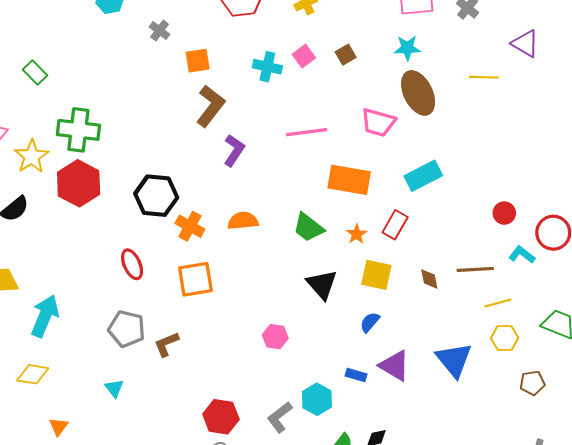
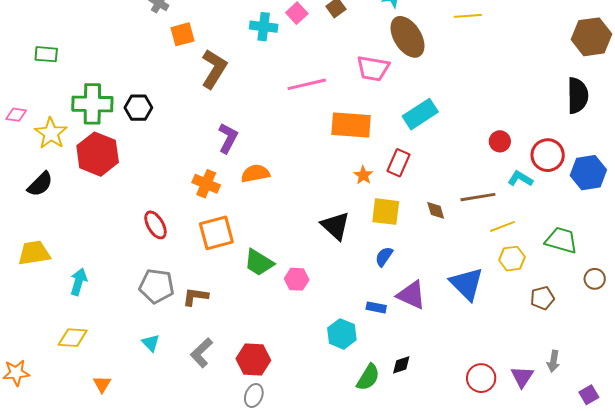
orange square: (198, 61) -> (182, 34), moved
green rectangle: (35, 73) -> (46, 54), turned -35
purple L-shape: (234, 150) -> (228, 138), moved
black hexagon: (156, 196) -> (138, 108), moved, size x0.7
green trapezoid: (308, 227) -> (259, 263), moved
cyan arrow: (45, 316) -> (79, 282), size x0.7
brown L-shape: (166, 344) -> (195, 297), turned 36
gray L-shape: (280, 417) -> (201, 353), moved

